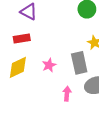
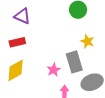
pink star: (49, 65) -> (54, 70), moved

